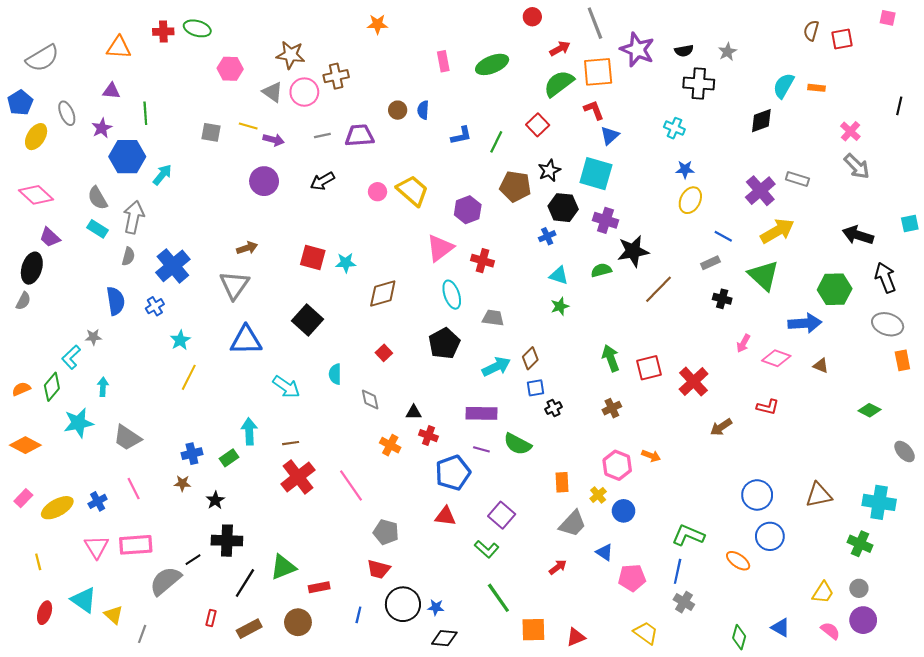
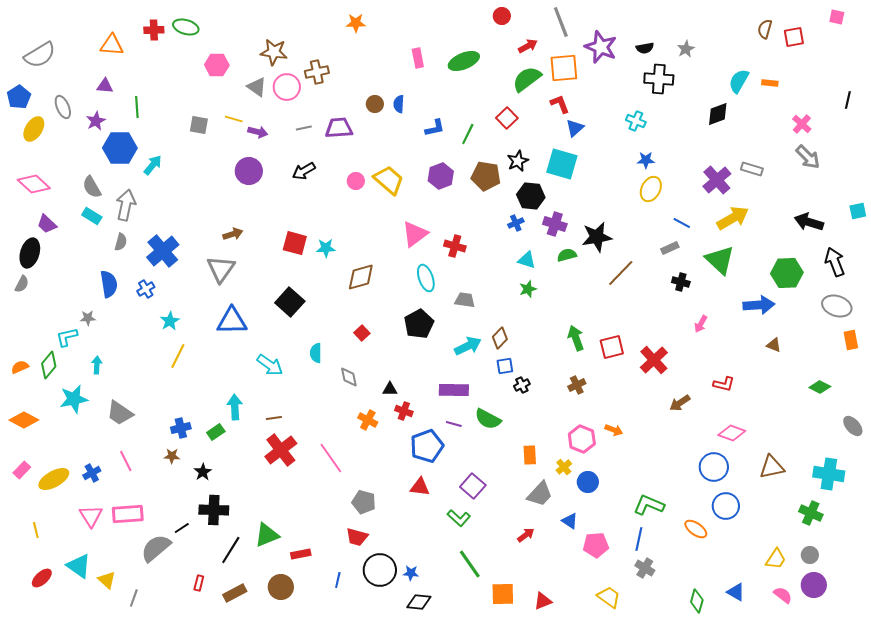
purple hexagon: (468, 210) -> (441, 176), moved
purple cross: (605, 220) -> (555, 224), moved
cyan L-shape: (71, 357) -> (67, 337), turned 30
pink diamond: (776, 358) -> (732, 433), moved
red ellipse: (45, 613) -> (42, 578), turned 30

